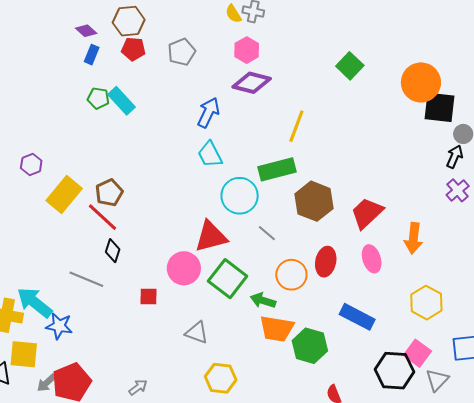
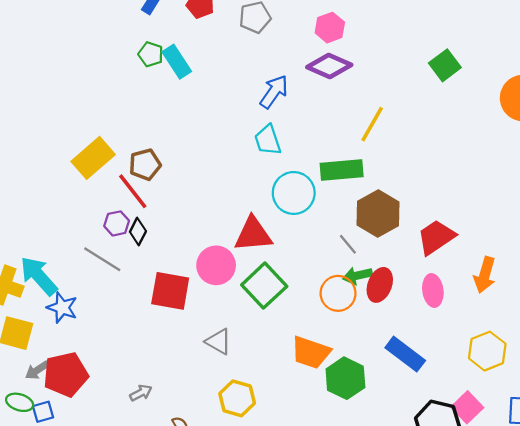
purple hexagon: (31, 164) -> (117, 223), moved
gray line: (267, 233) -> (348, 244), moved
red square: (149, 296) -> (170, 291), size x1.8
green arrow: (263, 301) -> (357, 276), moved, turned -40

